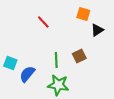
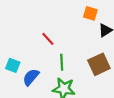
red line: (43, 22) -> (48, 39), moved
brown square: (79, 56) -> (99, 64), moved, size x1.5

